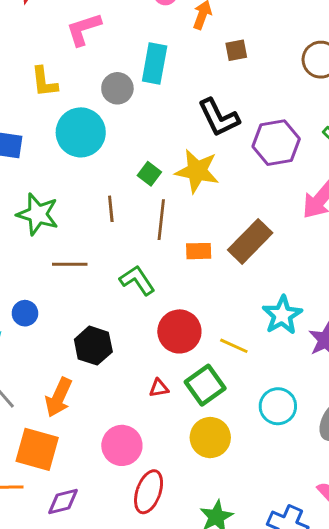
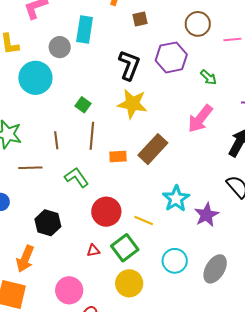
black L-shape: (219, 118) -> (129, 65), turned -132
purple hexagon: (276, 143) -> (171, 57), moved
yellow star: (197, 171) -> (132, 104), moved
brown line: (111, 209) -> (56, 140), moved

